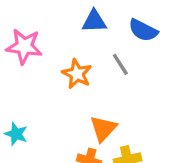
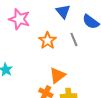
blue triangle: (94, 21) -> (63, 12), turned 42

